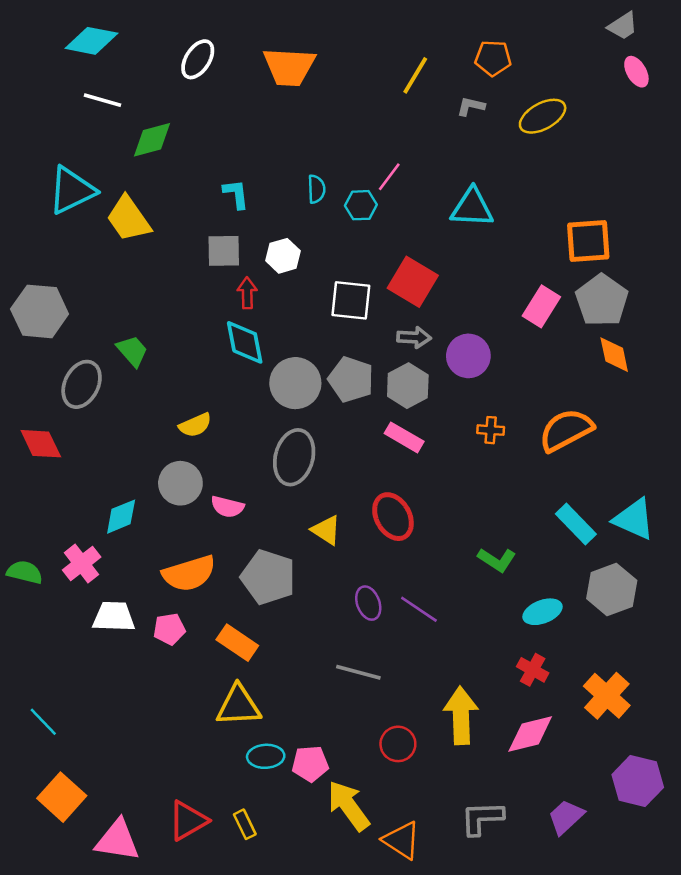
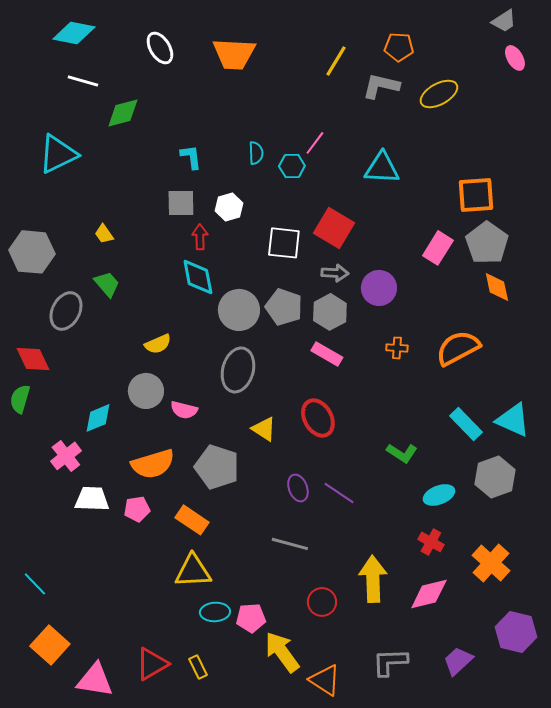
white ellipse: (198, 59) -> (160, 48), turned -64
gray L-shape: (471, 106) -> (381, 86), size x1.6
yellow trapezoid: (129, 219) -> (104, 234), moved, size x0.5
green semicircle: (25, 572) -> (20, 399), moved, turned -88

